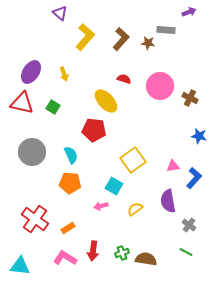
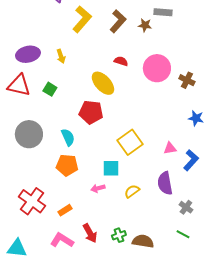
purple ellipse: (31, 72) -> (28, 54), turned 45
cyan square: (114, 186) -> (111, 168), turned -30
red arrow: (93, 251) -> (90, 233), turned -36

